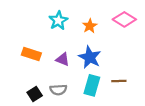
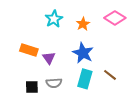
purple triangle: (63, 59) -> (49, 58), moved, turned 32
brown line: (119, 81) -> (110, 75), turned 40
black square: (35, 94) -> (32, 87), turned 32

